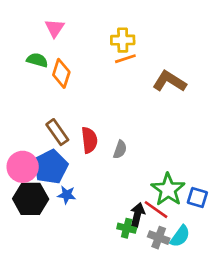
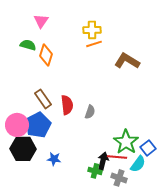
blue star: (67, 195) -> (54, 159), moved
blue square: (197, 198) -> (148, 148), turned 35
red line: (156, 210) -> (117, 157), turned -30
cyan semicircle: (180, 236) -> (138, 164), moved

